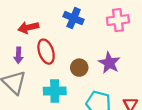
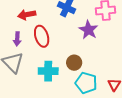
purple star: (109, 63) -> (88, 30), moved
brown circle: (79, 68) -> (74, 63), moved

